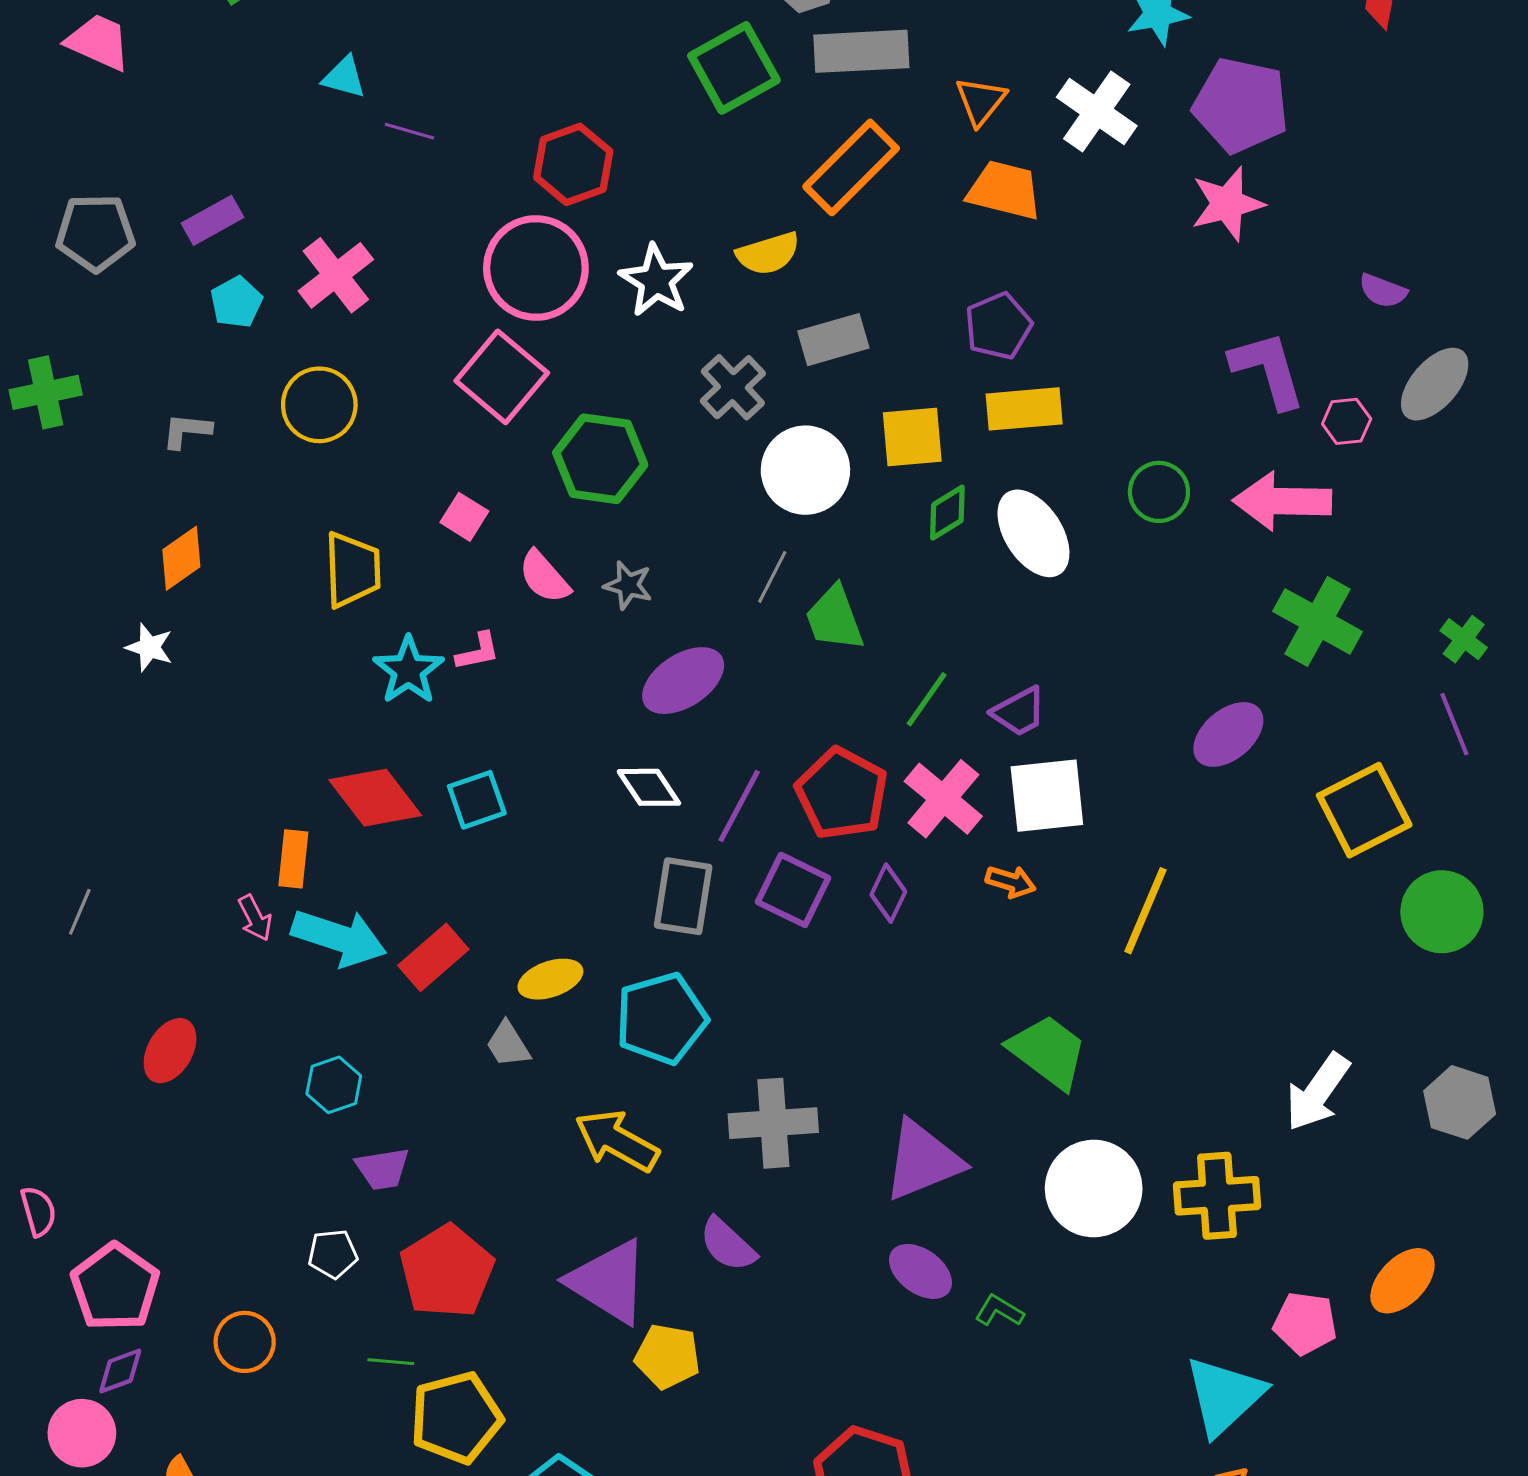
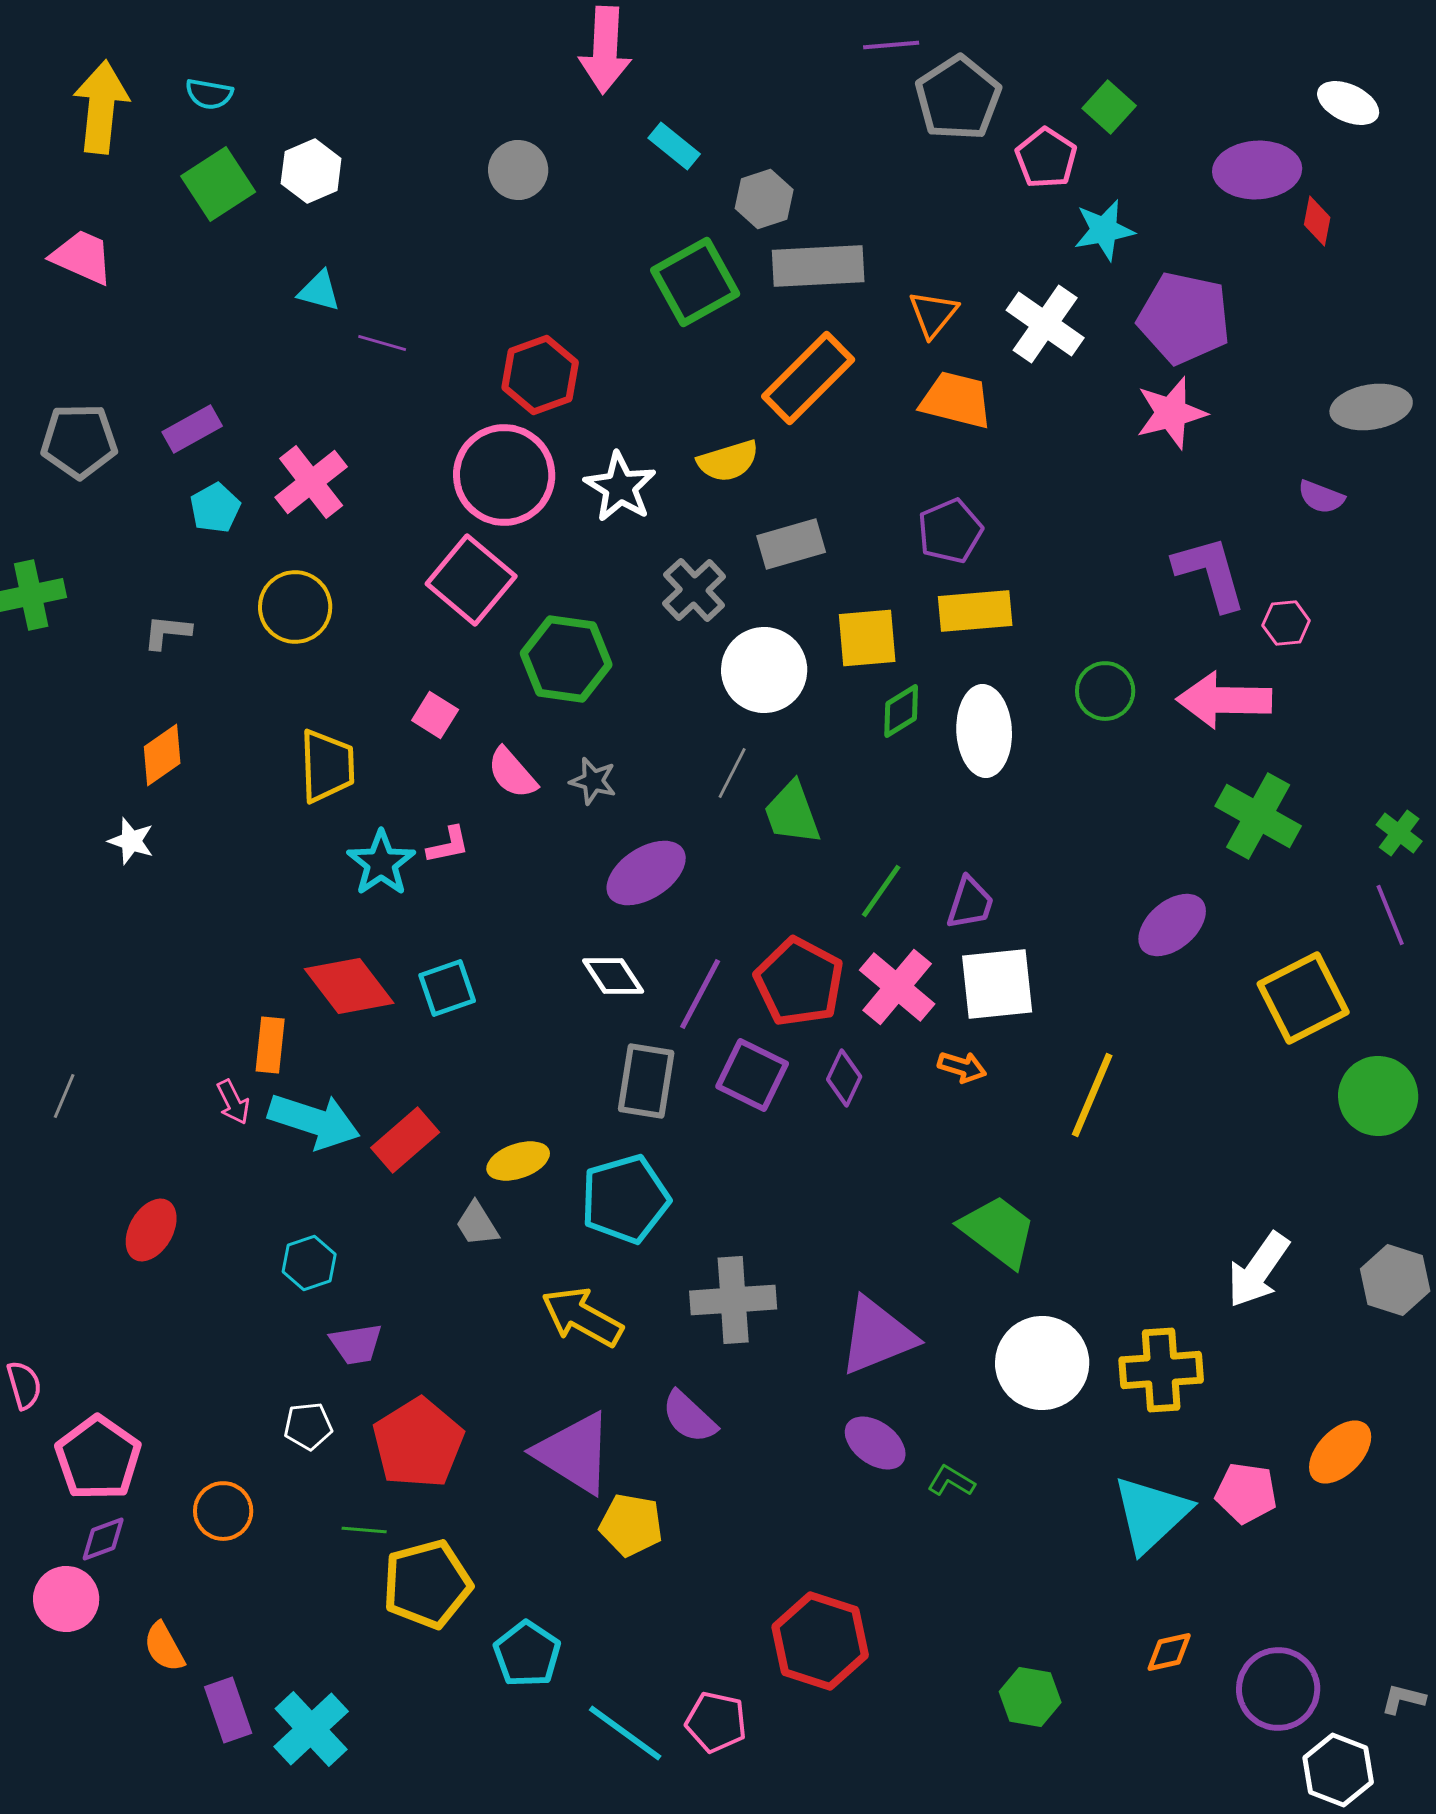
gray ellipse: (1435, 384) -> (1371, 407), moved, turned 40
white ellipse: (1033, 533) -> (984, 731), turned 30
purple trapezoid: (1019, 712) -> (970, 903), turned -44
cyan triangle: (1224, 1396) -> (1151, 1514), moved

